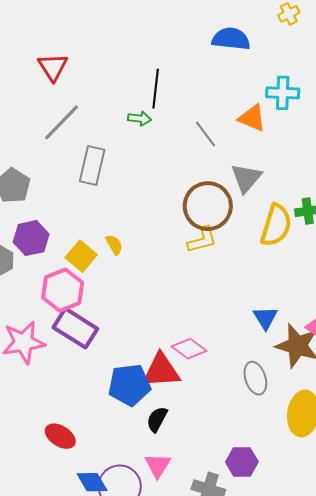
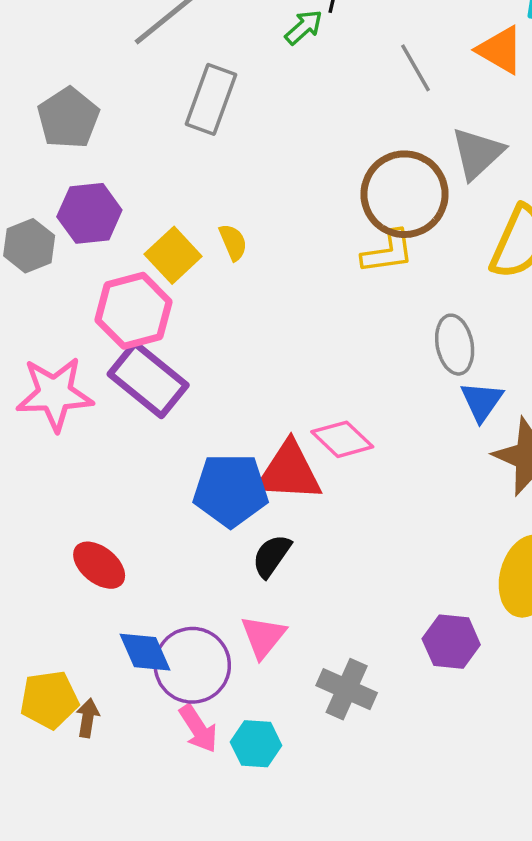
green arrow: (140, 118) -> (304, 27), turned -55
gray ellipse: (255, 378) -> (455, 345), moved
purple hexagon: (242, 462) -> (451, 642), moved

